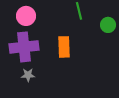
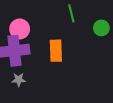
pink circle: (26, 16) -> (20, 29), moved

